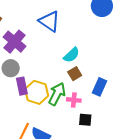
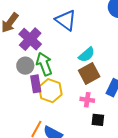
brown square: (75, 74) -> (89, 73), size x1.5
green arrow: (57, 94) -> (44, 64), moved, turned -50

